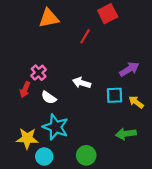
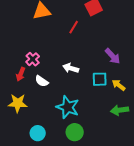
purple arrow: (129, 69) -> (113, 56), turned 78
cyan star: (56, 127) -> (68, 107), moved
green arrow: (126, 134) -> (120, 110), moved
yellow star: (27, 138) -> (18, 103), moved

